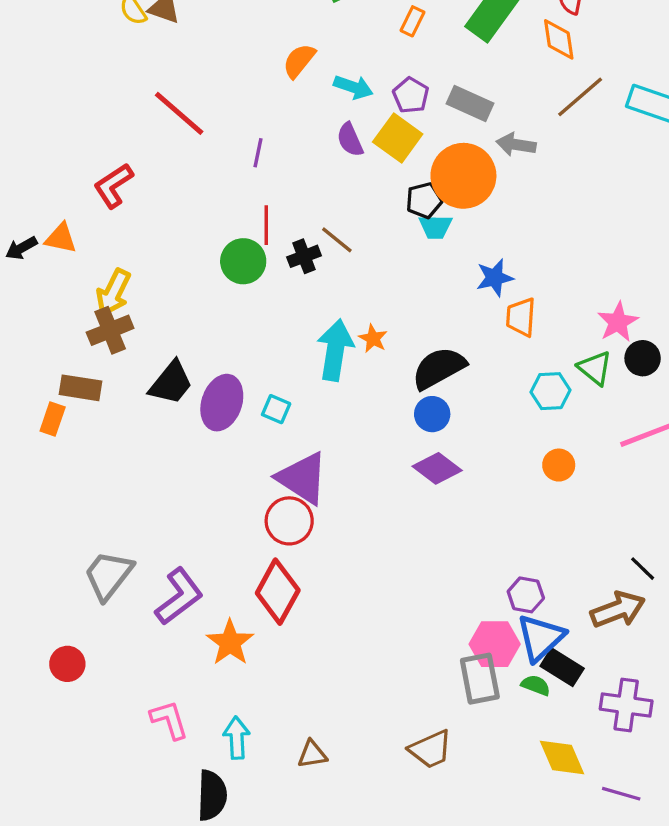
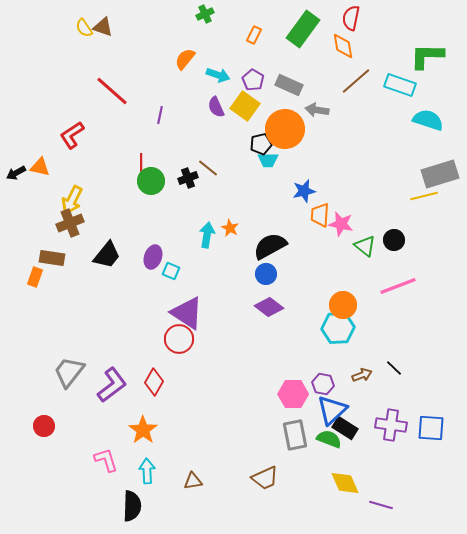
red line: (266, 225) -> (141, 165), moved
pink star: (618, 322) -> (341, 224), moved, turned -30
cyan arrow: (335, 350) -> (207, 235), size x0.7
cyan hexagon: (551, 391) -> (338, 328), moved, size x1.4
purple ellipse: (222, 403) -> (153, 257), moved, size x0.7
orange circle: (559, 465) -> (343, 305), size x1.4
red diamond: (278, 592) -> (154, 382), moved, size x0.7
brown arrow: (618, 610) -> (362, 375), moved, size x0.6
orange star: (230, 643) -> (143, 430), moved
pink hexagon: (495, 644) -> (293, 394), moved
green semicircle: (536, 685) -> (329, 439), size x1.4
purple cross: (626, 705) -> (391, 425), moved

